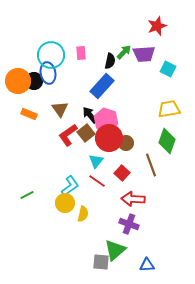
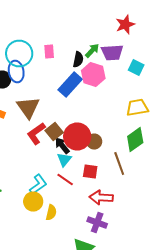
brown triangle: (60, 109) -> (28, 108), size x1.4
black arrow: (90, 115) -> (62, 146), moved
pink hexagon: (106, 120) -> (93, 74), moved
green diamond: (167, 141) -> (135, 140), turned 35
red square: (122, 173) -> (90, 172), turned -35

